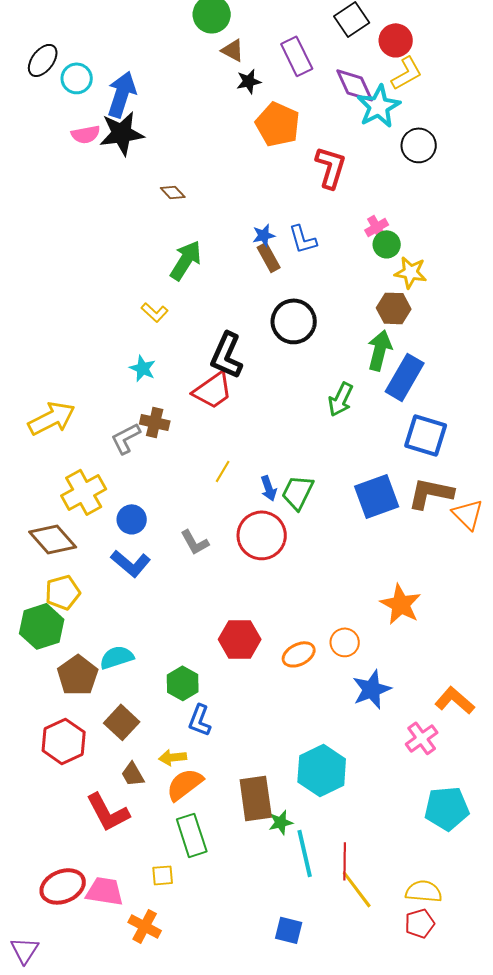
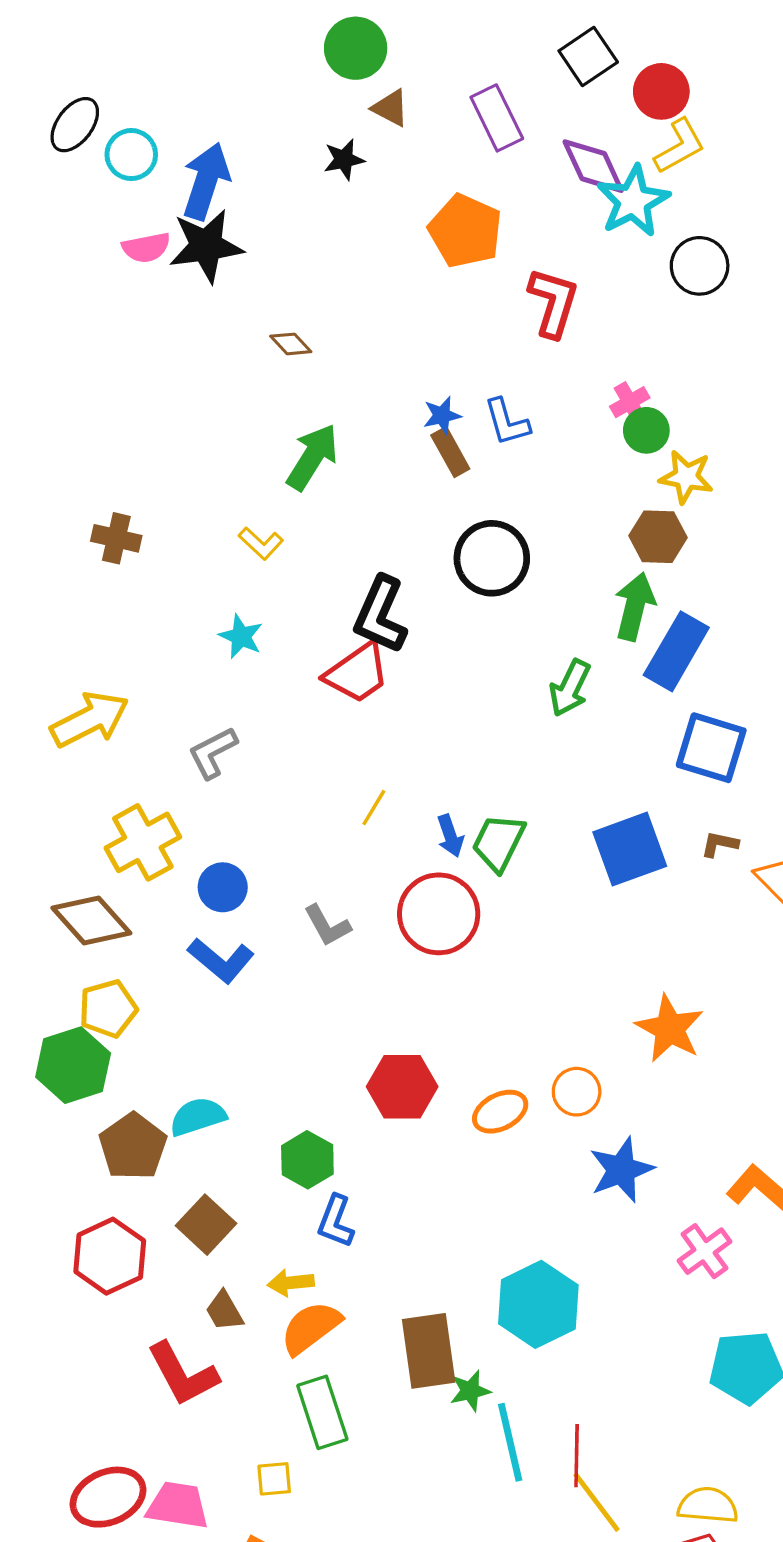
black star: (249, 81) -> (344, 160), moved
brown cross: (155, 422) -> (116, 538), moved
brown L-shape: (431, 493) -> (719, 844), size x0.5

